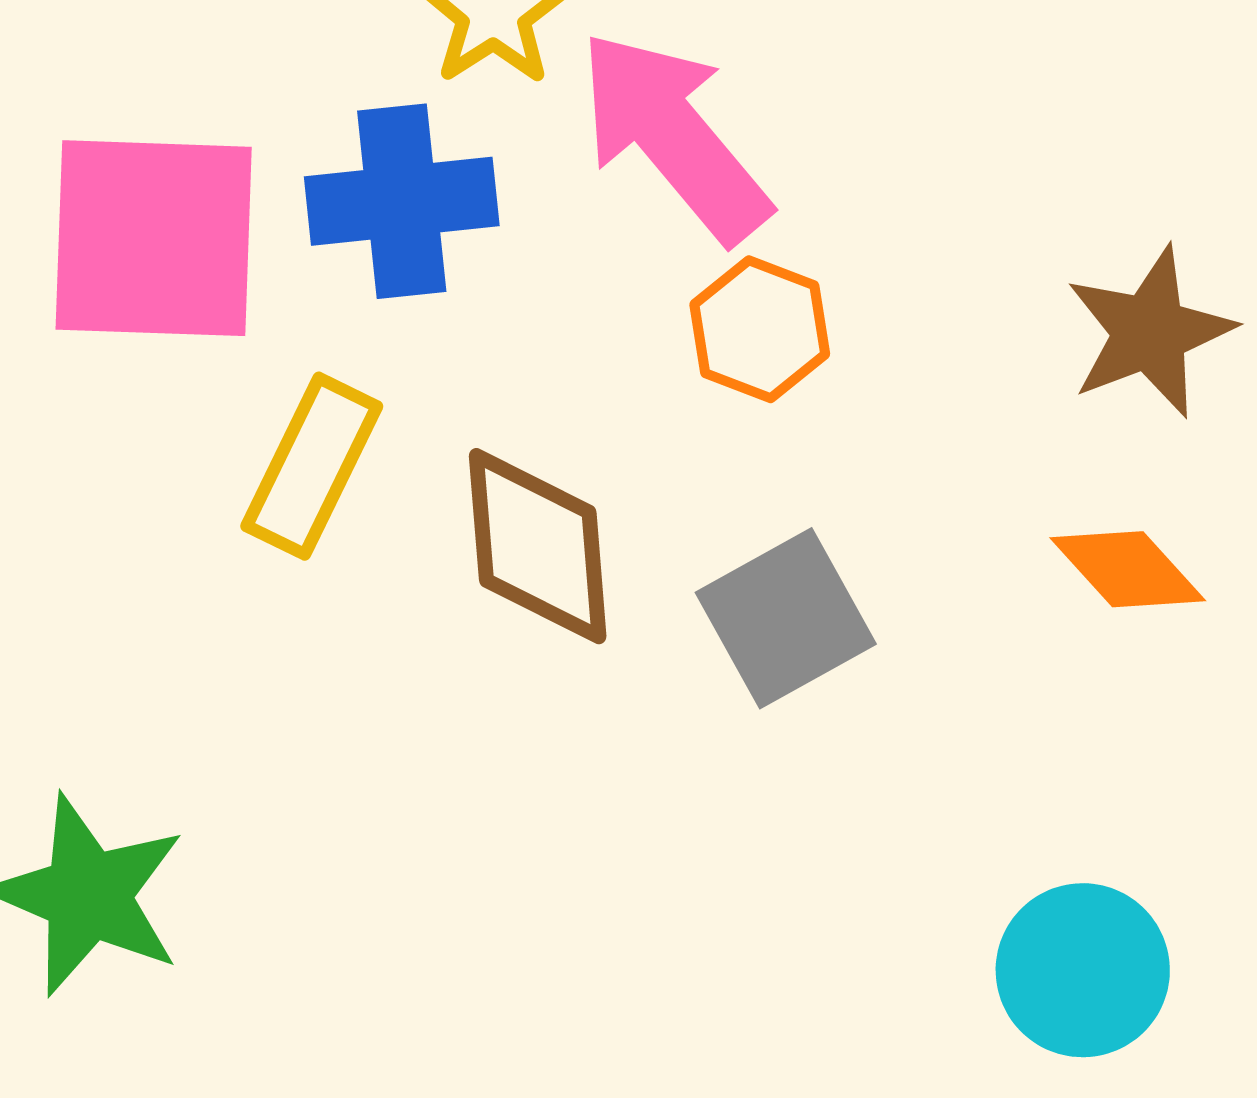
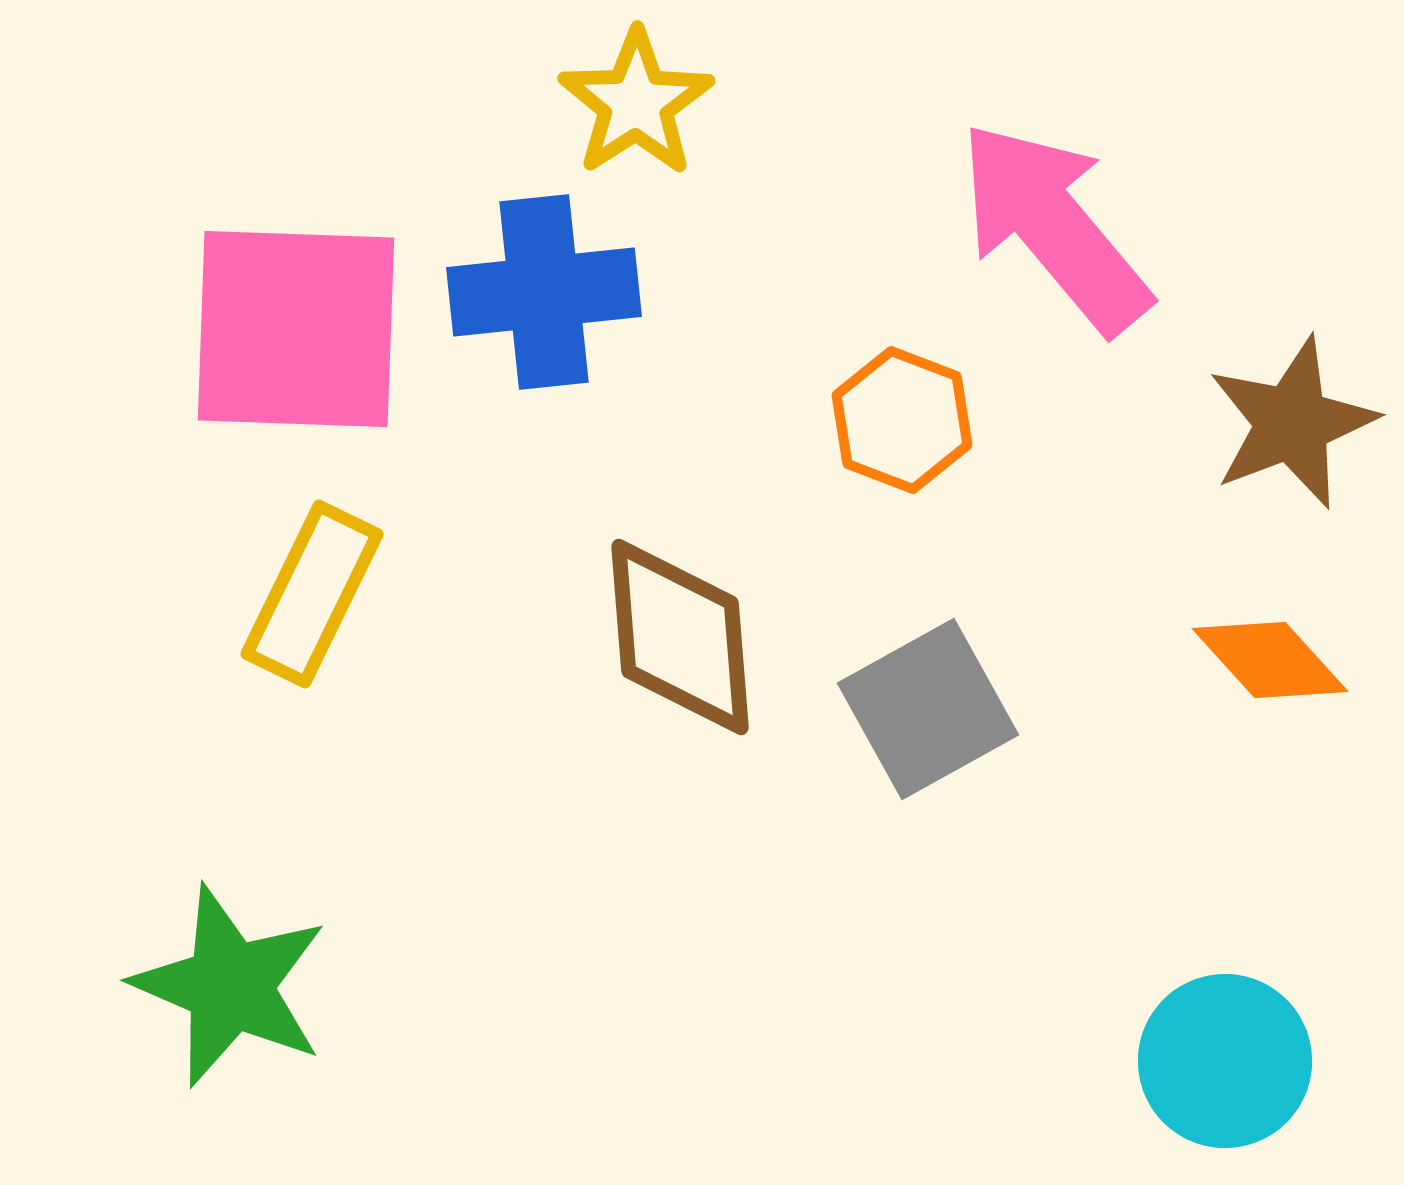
pink arrow: (674, 136) -> (1054, 227), moved
yellow rectangle: (312, 466) -> (312, 594), moved

